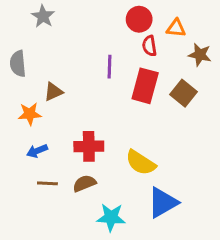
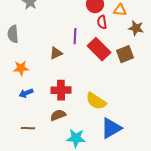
red rectangle: (145, 86) -> (99, 49), turned -60
brown triangle: (53, 92) -> (56, 53), moved
brown square: (183, 93) -> (125, 54), turned 30
brown line: (47, 183) -> (28, 128), moved

